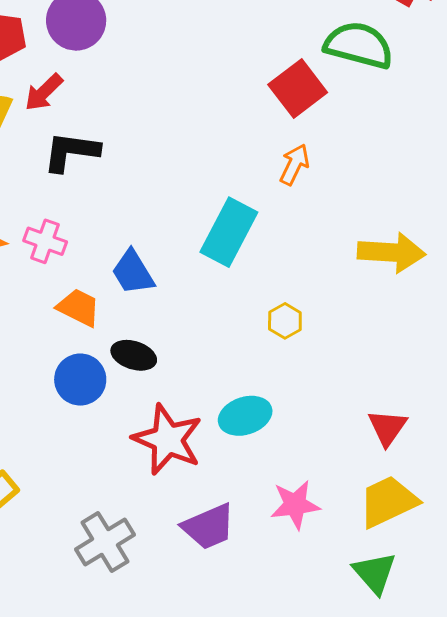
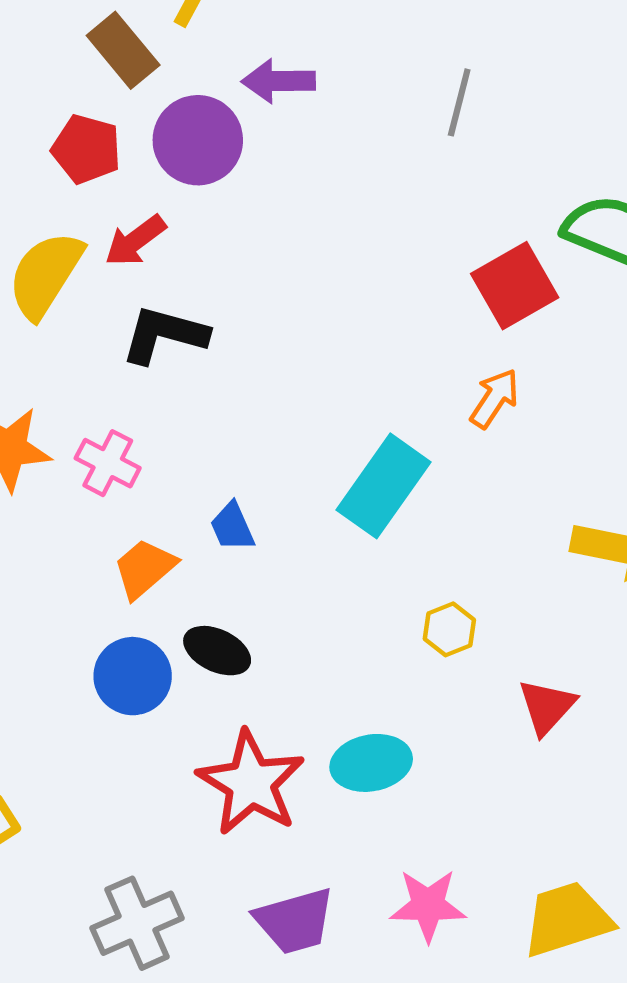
blue trapezoid: (133, 272) -> (232, 527), size x0.7
orange trapezoid: (79, 308) -> (144, 568), turned -75
red triangle: (387, 428) -> (547, 707), moved

